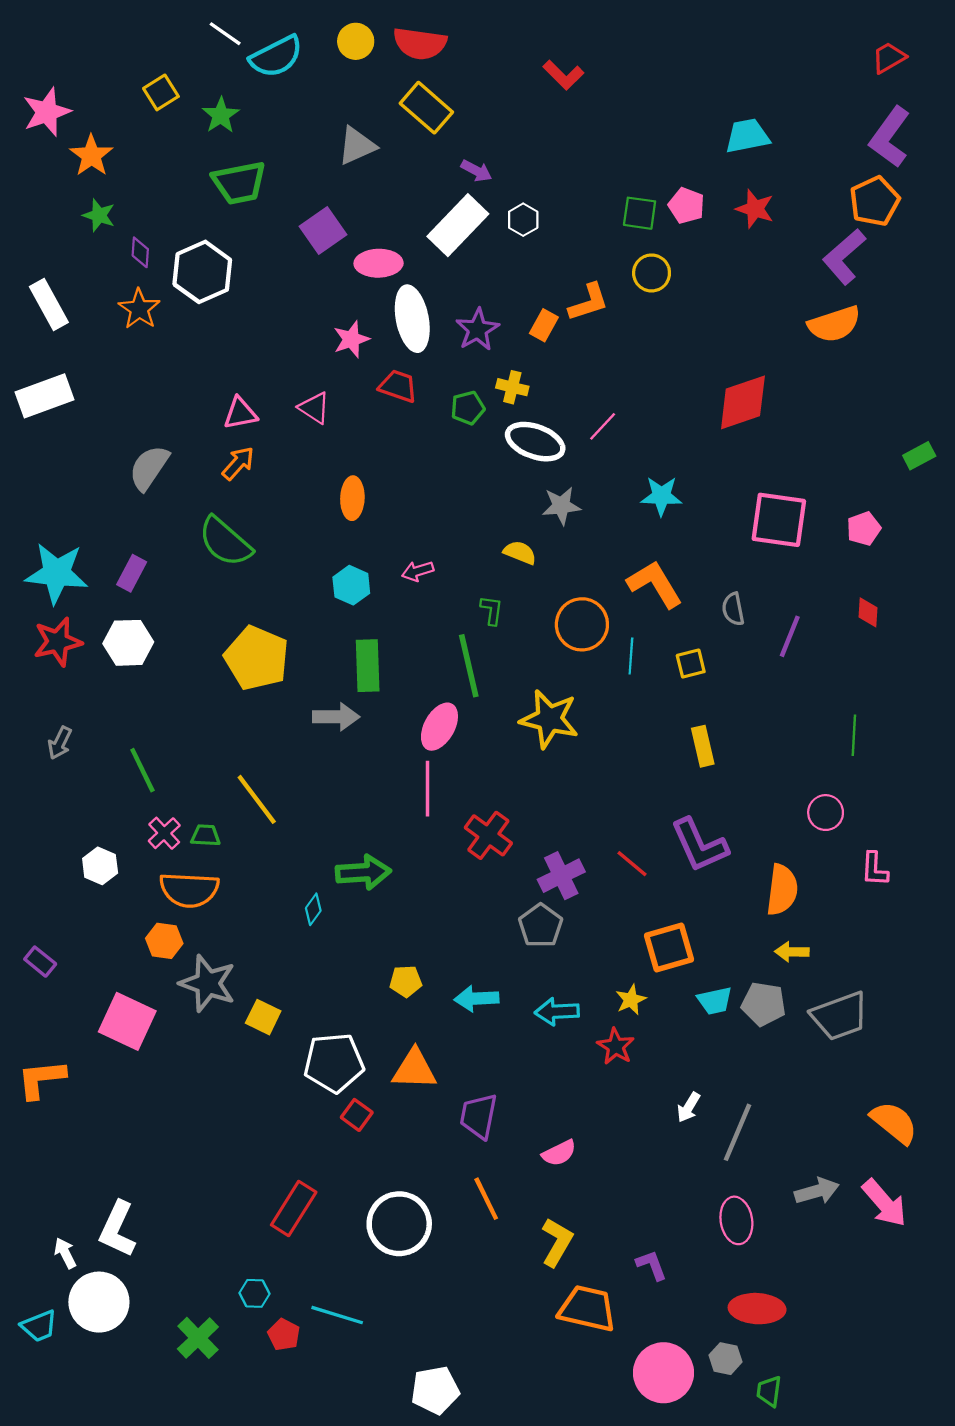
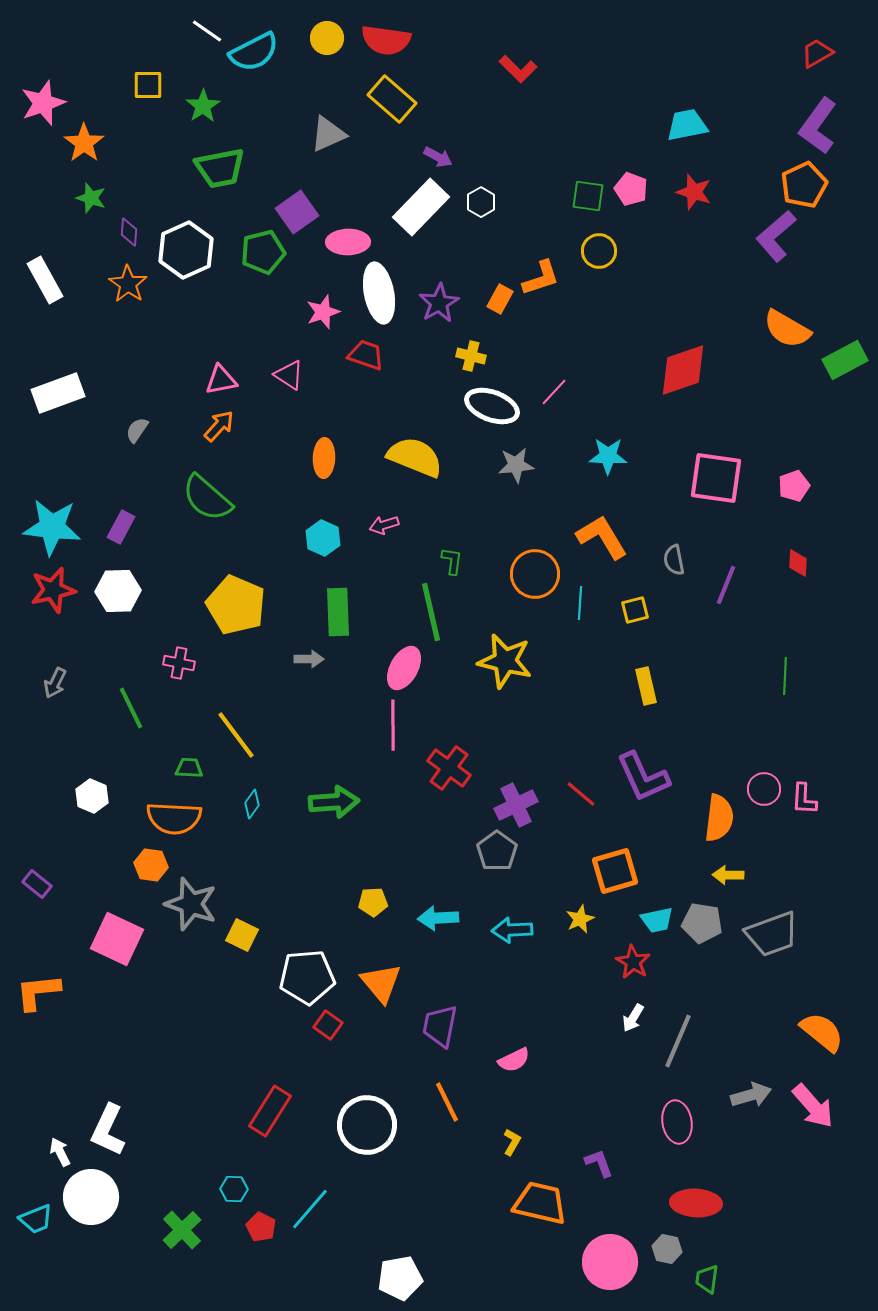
yellow square: (161, 92) -> (148, 85), turned 32
orange semicircle: (834, 324) -> (787, 329), moved, turned 48
white rectangle: (45, 396) -> (58, 393), moved
green pentagon: (468, 408) -> (263, 252), moved, size x1.4
green rectangle: (919, 456) -> (845, 360), moved, size x1.5
gray semicircle: (149, 468) -> (137, 430), size x0.6
yellow semicircle: (520, 553) -> (415, 457), moved, size x1.8
gray arrow: (336, 717) -> (309, 659), size x0.7
pink circle: (826, 813) -> (764, 789), moved
pink cross: (164, 833) -> (179, 663), moved, turned -36
cyan diamond: (313, 909) -> (252, 804), moved
red star: (616, 1046) -> (633, 962), moved
orange triangle: (414, 1069) -> (381, 983), turned 48
yellow L-shape: (557, 1242) -> (512, 1142), size x0.6
cyan line: (337, 1315) -> (310, 1209), turned -66

